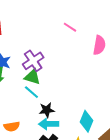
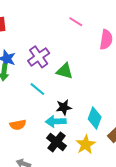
green triangle: (32, 77) -> (65, 71), moved
black star: (47, 110) -> (64, 107), moved

